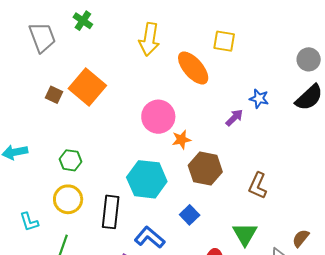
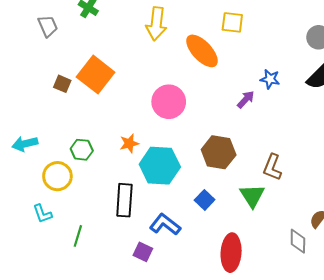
gray trapezoid: (42, 37) -> (48, 26), size x0.7
orange star: (181, 140) -> (129, 143), moved
yellow circle: (68, 199) -> (57, 176), moved
green triangle: (245, 234) -> (252, 196), moved

